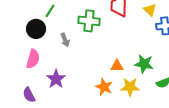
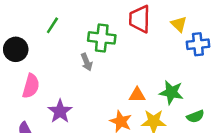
black circle: (36, 29) -> (16, 49), moved
gray arrow: (65, 40) -> (87, 62), moved

